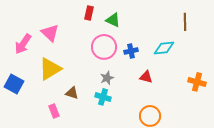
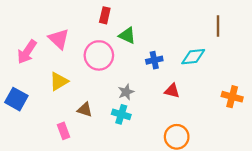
green triangle: (113, 20) -> (127, 35), moved
pink circle: (104, 47) -> (99, 55), moved
yellow triangle: (50, 69) -> (59, 81), size x0.7

